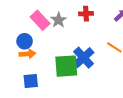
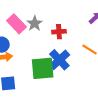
red cross: (86, 14) -> (59, 32), moved

